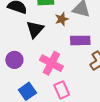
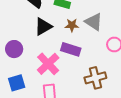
purple rectangle: (80, 40) -> (71, 49), moved

